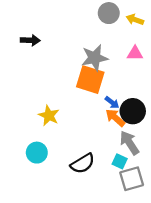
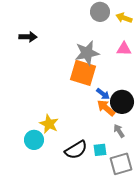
yellow star: (49, 116) -> (49, 124), moved
gray arrow: (129, 143) -> (119, 131), size x0.6
cyan square: (120, 161) -> (100, 150), moved, turned -32

